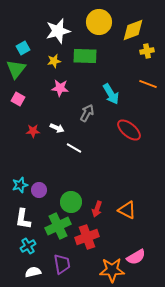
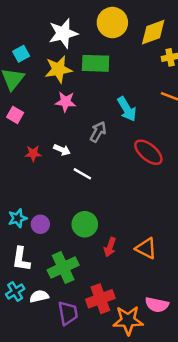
yellow star: (54, 61) -> (58, 69), size x1.6
green circle: (71, 202) -> (85, 224), moved
red cross: (87, 237) -> (100, 299), moved
cyan cross: (28, 246) -> (15, 292), moved
pink semicircle: (136, 257) -> (157, 305), turned 42
white semicircle: (33, 272) -> (39, 296), moved

